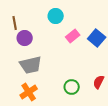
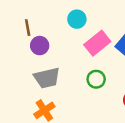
pink rectangle: (73, 36) -> (97, 43), size x1.5
green circle: (72, 87) -> (96, 79), moved

